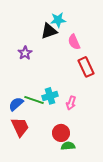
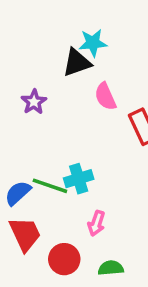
pink semicircle: (74, 42) -> (105, 96), moved
pink arrow: (71, 103) -> (96, 223), moved
red circle: (61, 133) -> (64, 259), moved

